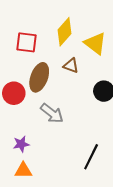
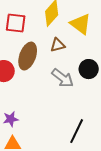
brown triangle: (71, 66) -> (58, 45), turned -35
gray arrow: (52, 113) -> (63, 78), moved

